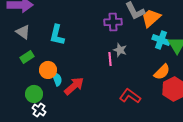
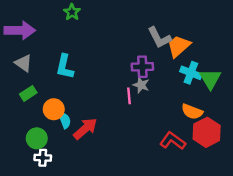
purple cross: (113, 22) -> (142, 67), moved
orange semicircle: (162, 72) -> (192, 112), turned 66
red L-shape: (130, 96) -> (173, 141), moved
white cross: (39, 110) -> (43, 158), turned -32

